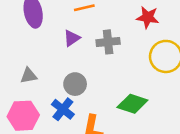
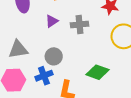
gray triangle: (29, 76) -> (18, 49), size x1.5
blue cross: (63, 109) -> (44, 76), turned 30

